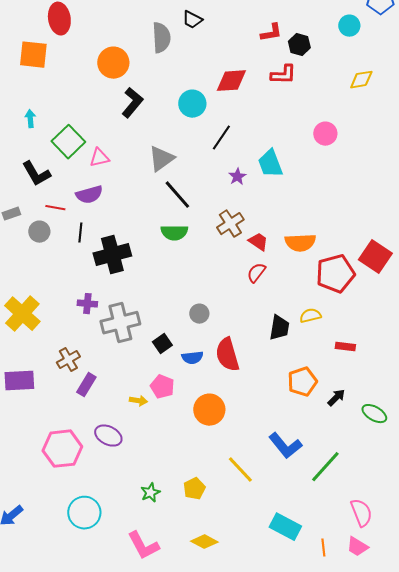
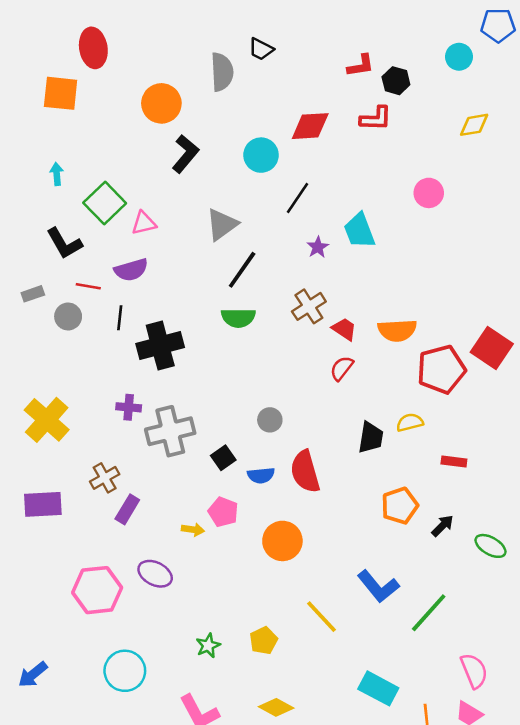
black line: (177, 195) -> (242, 270), turned 76

